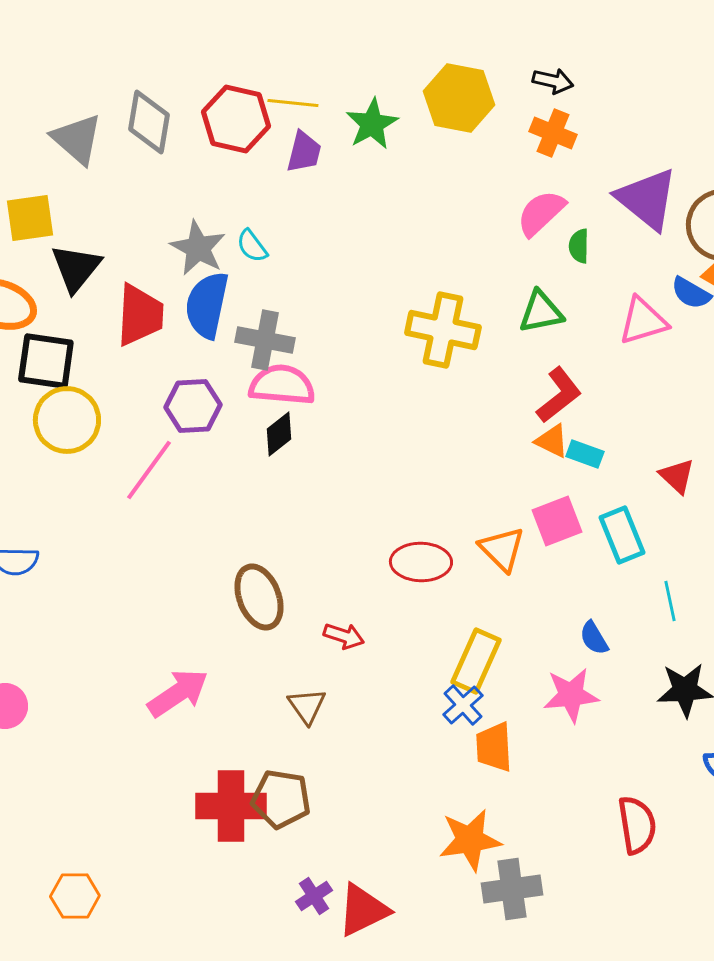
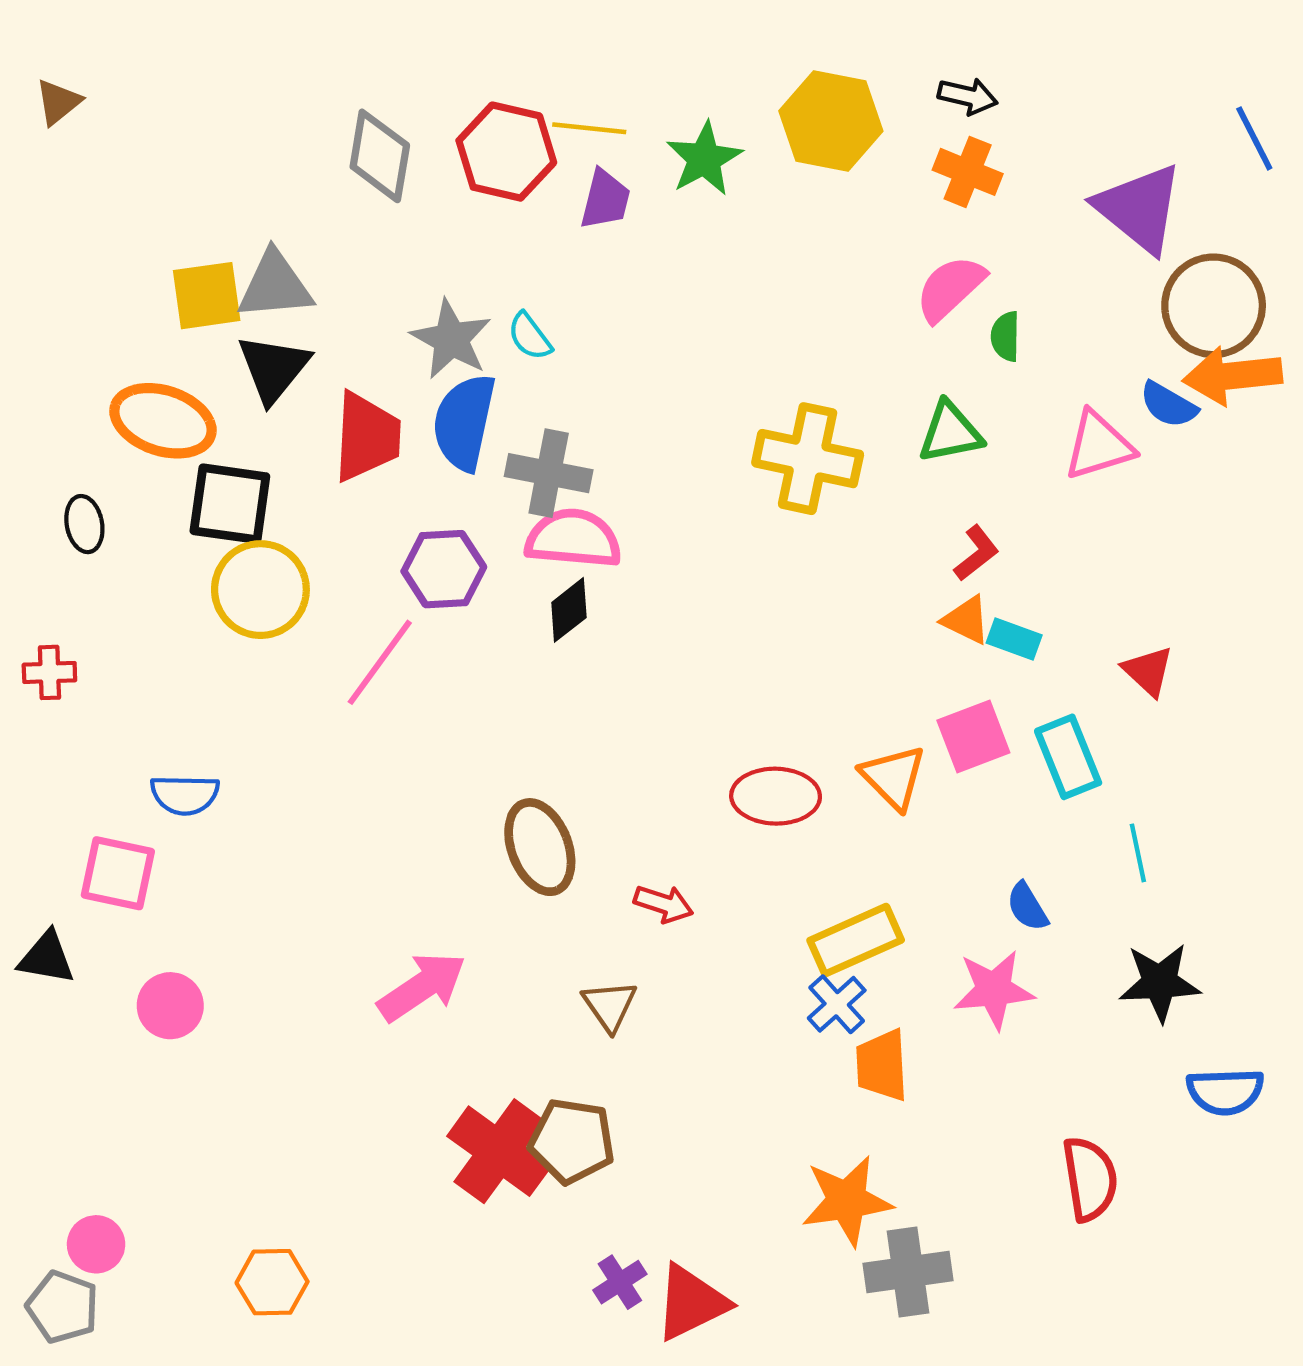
gray triangle: (77, 139) -> (275, 285), moved, turned -46
purple triangle: (647, 199) -> (1139, 208), moved
red L-shape: (559, 395) -> (976, 553), size x0.7
yellow rectangle: (476, 661) -> (856, 940), turned 42
red cross: (231, 806) -> (499, 1151), turned 36

